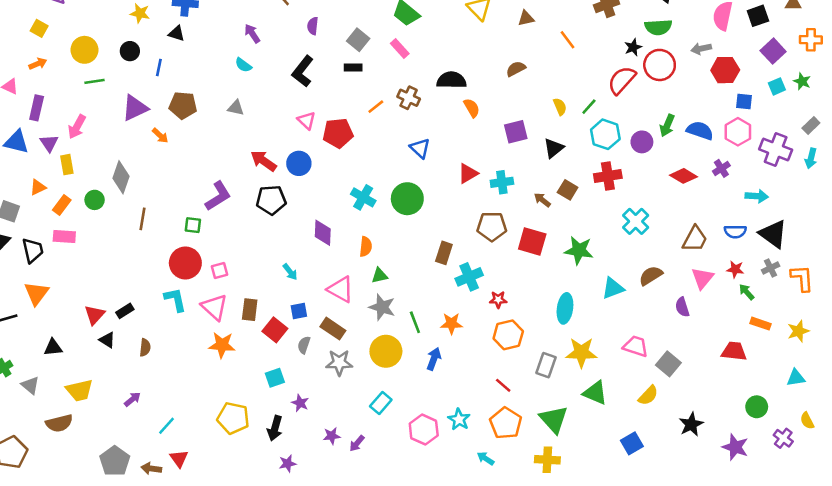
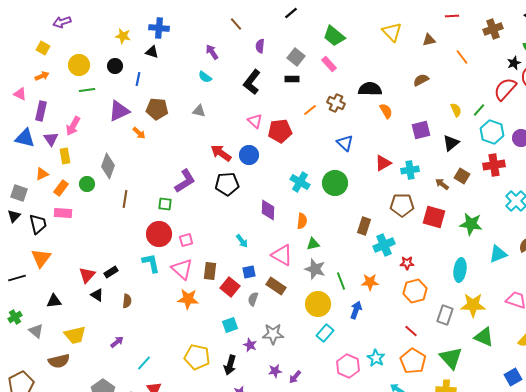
gray star: (339, 363) -> (273, 334), moved
cyan rectangle: (381, 403) -> (325, 333), moved

